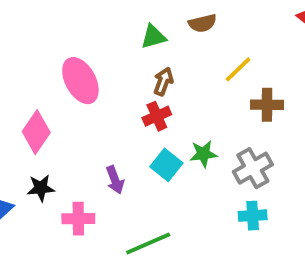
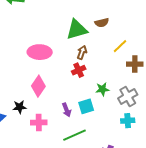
green triangle: (153, 37) -> (77, 30), size x1.6
pink ellipse: (80, 81) -> (40, 52), turned -60
pink diamond: (36, 132) -> (38, 86), moved
cyan square: (166, 165) -> (86, 106), moved, turned 35
purple arrow: (115, 180) -> (67, 110), moved

